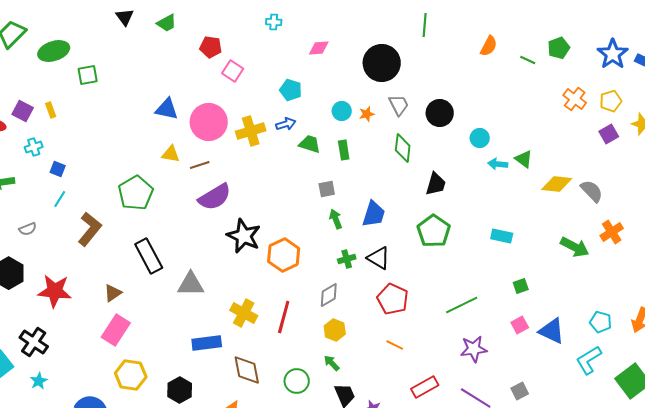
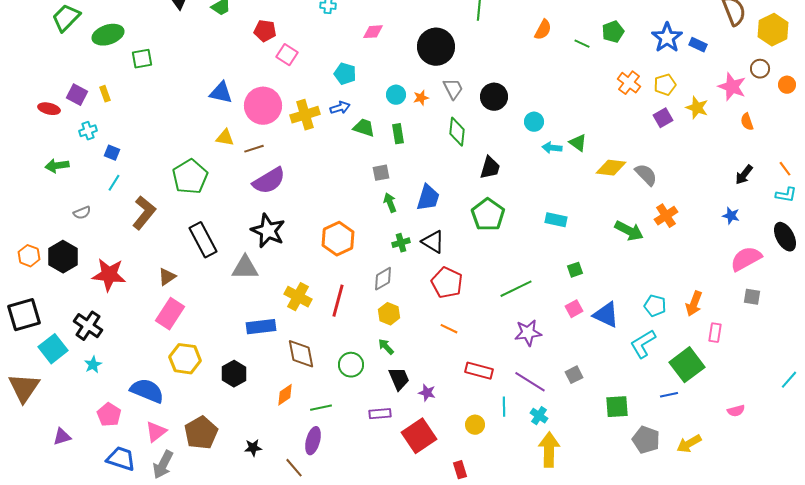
black star: (244, 236) -> (268, 231), moved
red rectangle: (425, 387) -> (479, 371), turned 44

